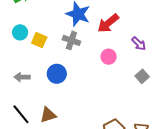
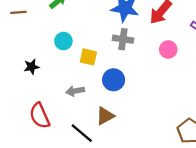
yellow square: (39, 40) -> (88, 57), moved
brown triangle: (48, 115) -> (105, 116), moved

